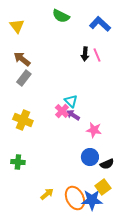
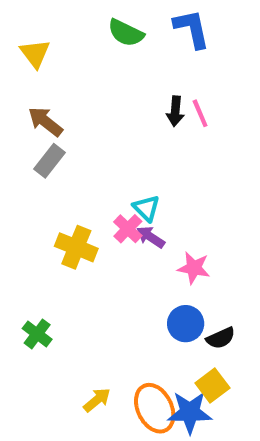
blue L-shape: (100, 24) -> (192, 29), moved, turned 35
yellow cross: (23, 120) -> (76, 247), moved
green cross: (18, 162) -> (37, 334), turned 32

